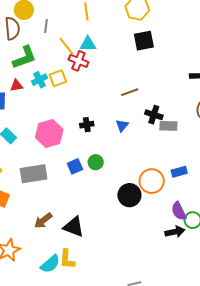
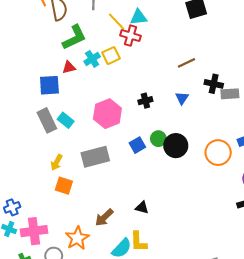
black circle: (129, 195) -> (176, 146), moved
brown arrow: (43, 221) -> (104, 217), moved
black triangle: (74, 227) -> (142, 208), size x0.6

